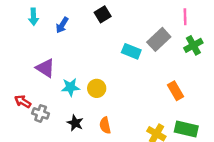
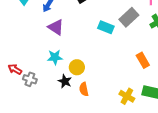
purple triangle: (45, 68) -> (56, 27), moved
yellow circle: (97, 88) -> (77, 67), moved
black star: (75, 123) -> (65, 81), moved

